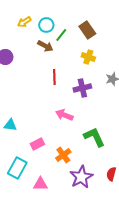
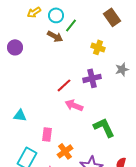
brown rectangle: (87, 30) -> (112, 17), moved
red line: (54, 77) -> (64, 85), moved, turned 49
pink rectangle: (37, 144) -> (47, 134), turned -56
orange cross: (63, 155) -> (65, 151), moved

